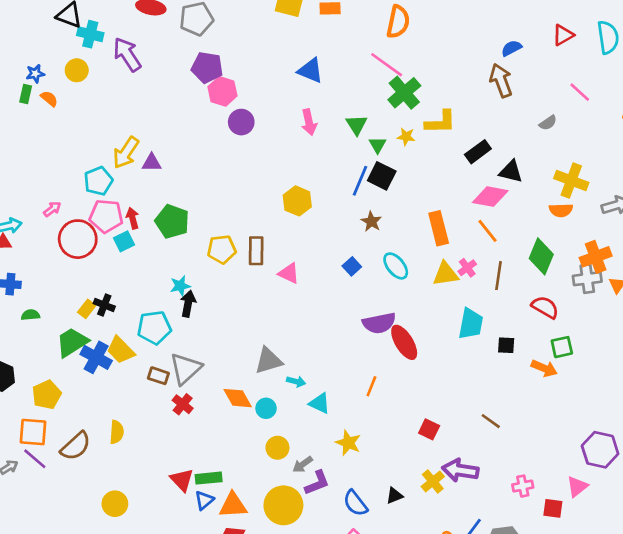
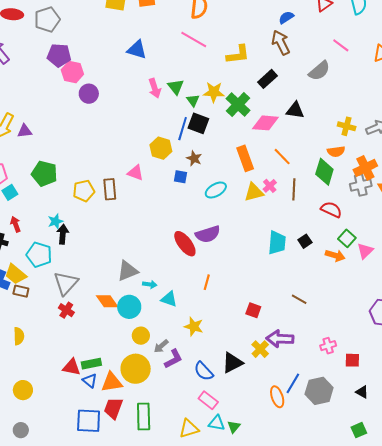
green cross: (404, 93) -> (238, 105), moved
pink arrow: (309, 122) -> (155, 88), moved
yellow L-shape: (440, 122) -> (238, 55), moved
gray semicircle: (548, 123) -> (319, 71), size x1.6
yellow star: (406, 137) -> (214, 92), size x1.5
black rectangle: (478, 152) -> (267, 79), moved
yellow cross: (571, 180) -> (347, 126), moved, size x0.7
pink diamond: (490, 197) -> (265, 123), moved
yellow hexagon: (297, 201) -> (161, 148), moved
orange semicircle: (561, 210) -> (336, 151), moved
red arrow: (133, 218) -> (15, 224), moved
blue square: (352, 266) -> (181, 177), moved, turned -32
cyan ellipse: (396, 266) -> (216, 190), turned -75
pink triangle: (289, 273) -> (135, 173), moved
cyan trapezoid: (471, 324) -> (277, 243), moved
cyan pentagon: (154, 328) -> (39, 255), turned 30
red ellipse: (404, 342) -> (185, 244), moved
black square: (506, 345) -> (305, 241), turned -32
green square: (562, 347) -> (347, 238), turned -30
brown rectangle: (158, 376) -> (21, 291), moved
cyan circle: (266, 408) -> (129, 307), size x1.5
red triangle: (182, 480) -> (71, 367), turned -30
pink triangle: (577, 486) -> (365, 251), moved
black triangle: (394, 496) -> (232, 363), size x1.6
blue triangle: (204, 500) -> (90, 381), turned -35
yellow circle: (283, 505) -> (136, 369), moved

